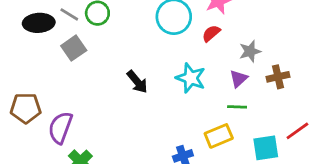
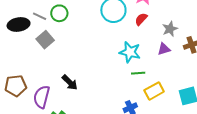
purple triangle: (239, 79) -> (164, 49), turned 32
black arrow: (137, 82) -> (70, 82), moved
green line: (237, 107) -> (138, 73), moved

